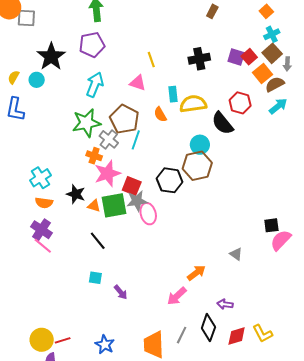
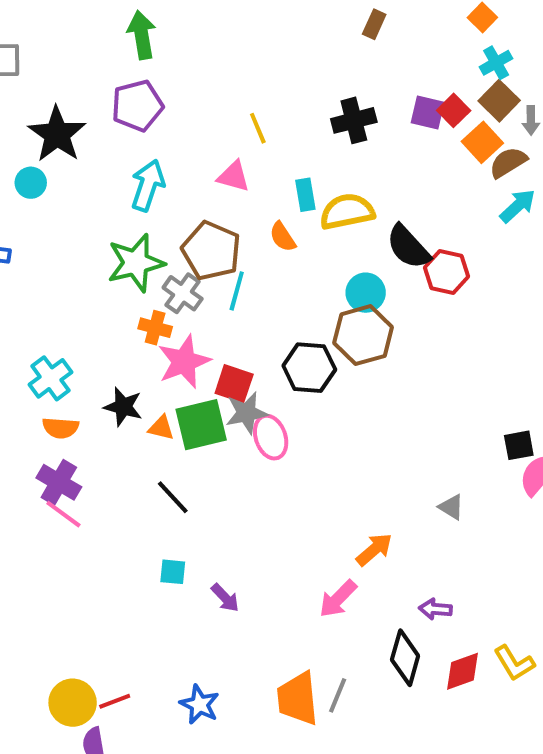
red hexagon: (240, 103) -> (446, 272), moved
gray line: (182, 335) -> (338, 695), moved

